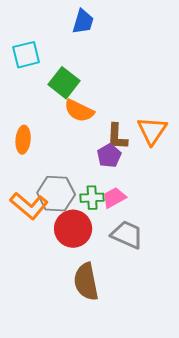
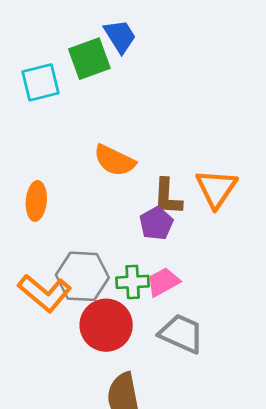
blue trapezoid: (83, 22) -> (120, 36), turned -48
green square: (64, 83) -> (89, 59), moved, turned 32

